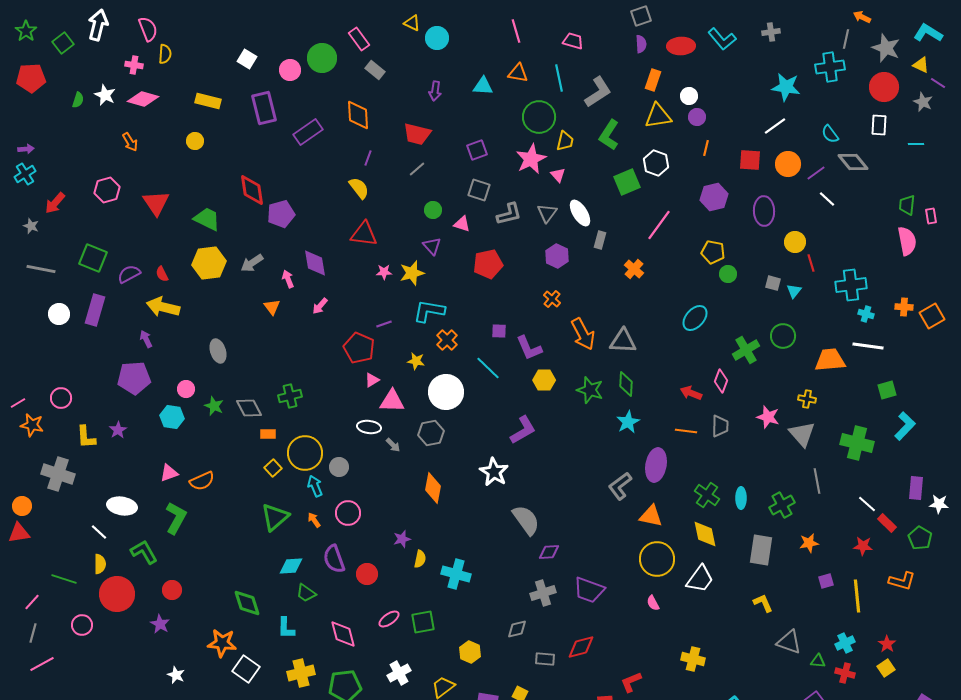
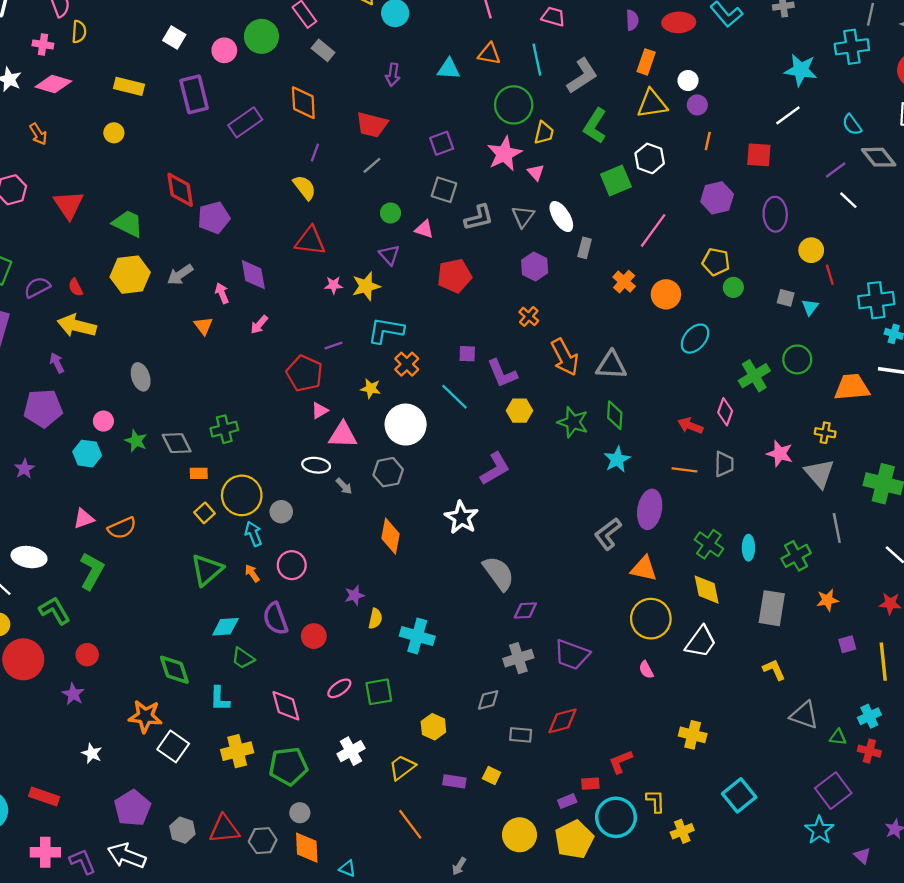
orange circle: (788, 164) -> (666, 294), moved

